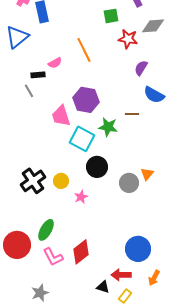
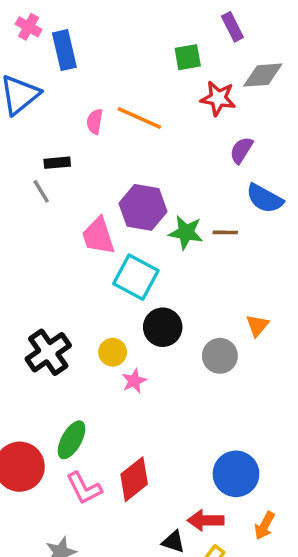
orange line: (84, 50) -> (139, 118), turned -40
pink semicircle: (55, 63) -> (95, 122), moved, turned 128
green star: (108, 127) -> (186, 232), moved
orange triangle: (147, 174) -> (257, 325), moved
yellow circle: (61, 181) -> (113, 352), moved

